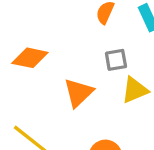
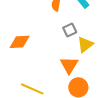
orange triangle: (78, 93) -> (69, 65), moved

